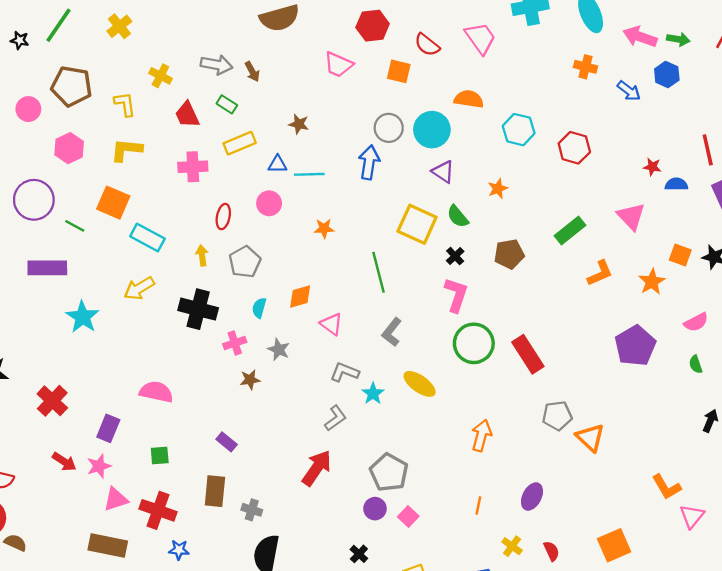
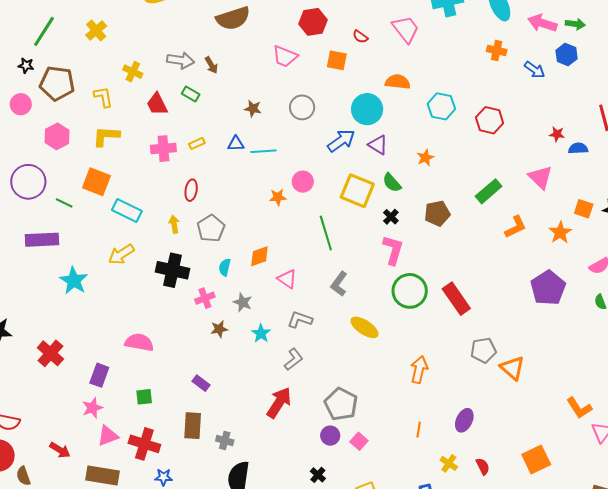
black star: (20, 40) -> (26, 65), moved
red semicircle: (427, 45) -> (360, 37), size x0.7
gray circle: (389, 128) -> (302, 107), moved
yellow rectangle: (240, 143) -> (197, 143), moved, size x0.6
blue arrow: (369, 162) -> (341, 141), moved, turned 48
pink circle: (269, 203) -> (303, 182), moved
cyan star: (373, 394) -> (261, 333), moved
red arrow: (64, 462) -> (60, 450), moved
brown semicircle: (16, 543) -> (23, 476), turned -132

